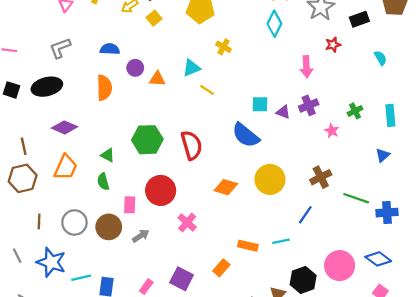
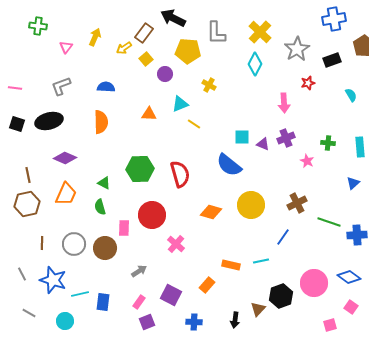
purple circle: (135, 68) -> (165, 74), moved
green cross: (355, 111) -> (328, 143), turned 32
gray arrow: (141, 236) -> (139, 271), moved

